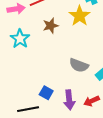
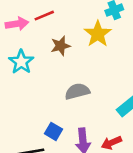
gray semicircle: (79, 65) -> (77, 91), moved, turned 144

